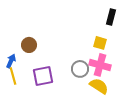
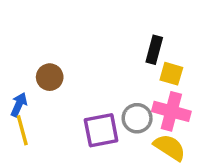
black rectangle: (111, 17) -> (154, 50), moved
purple square: (43, 76) -> (101, 130), moved

